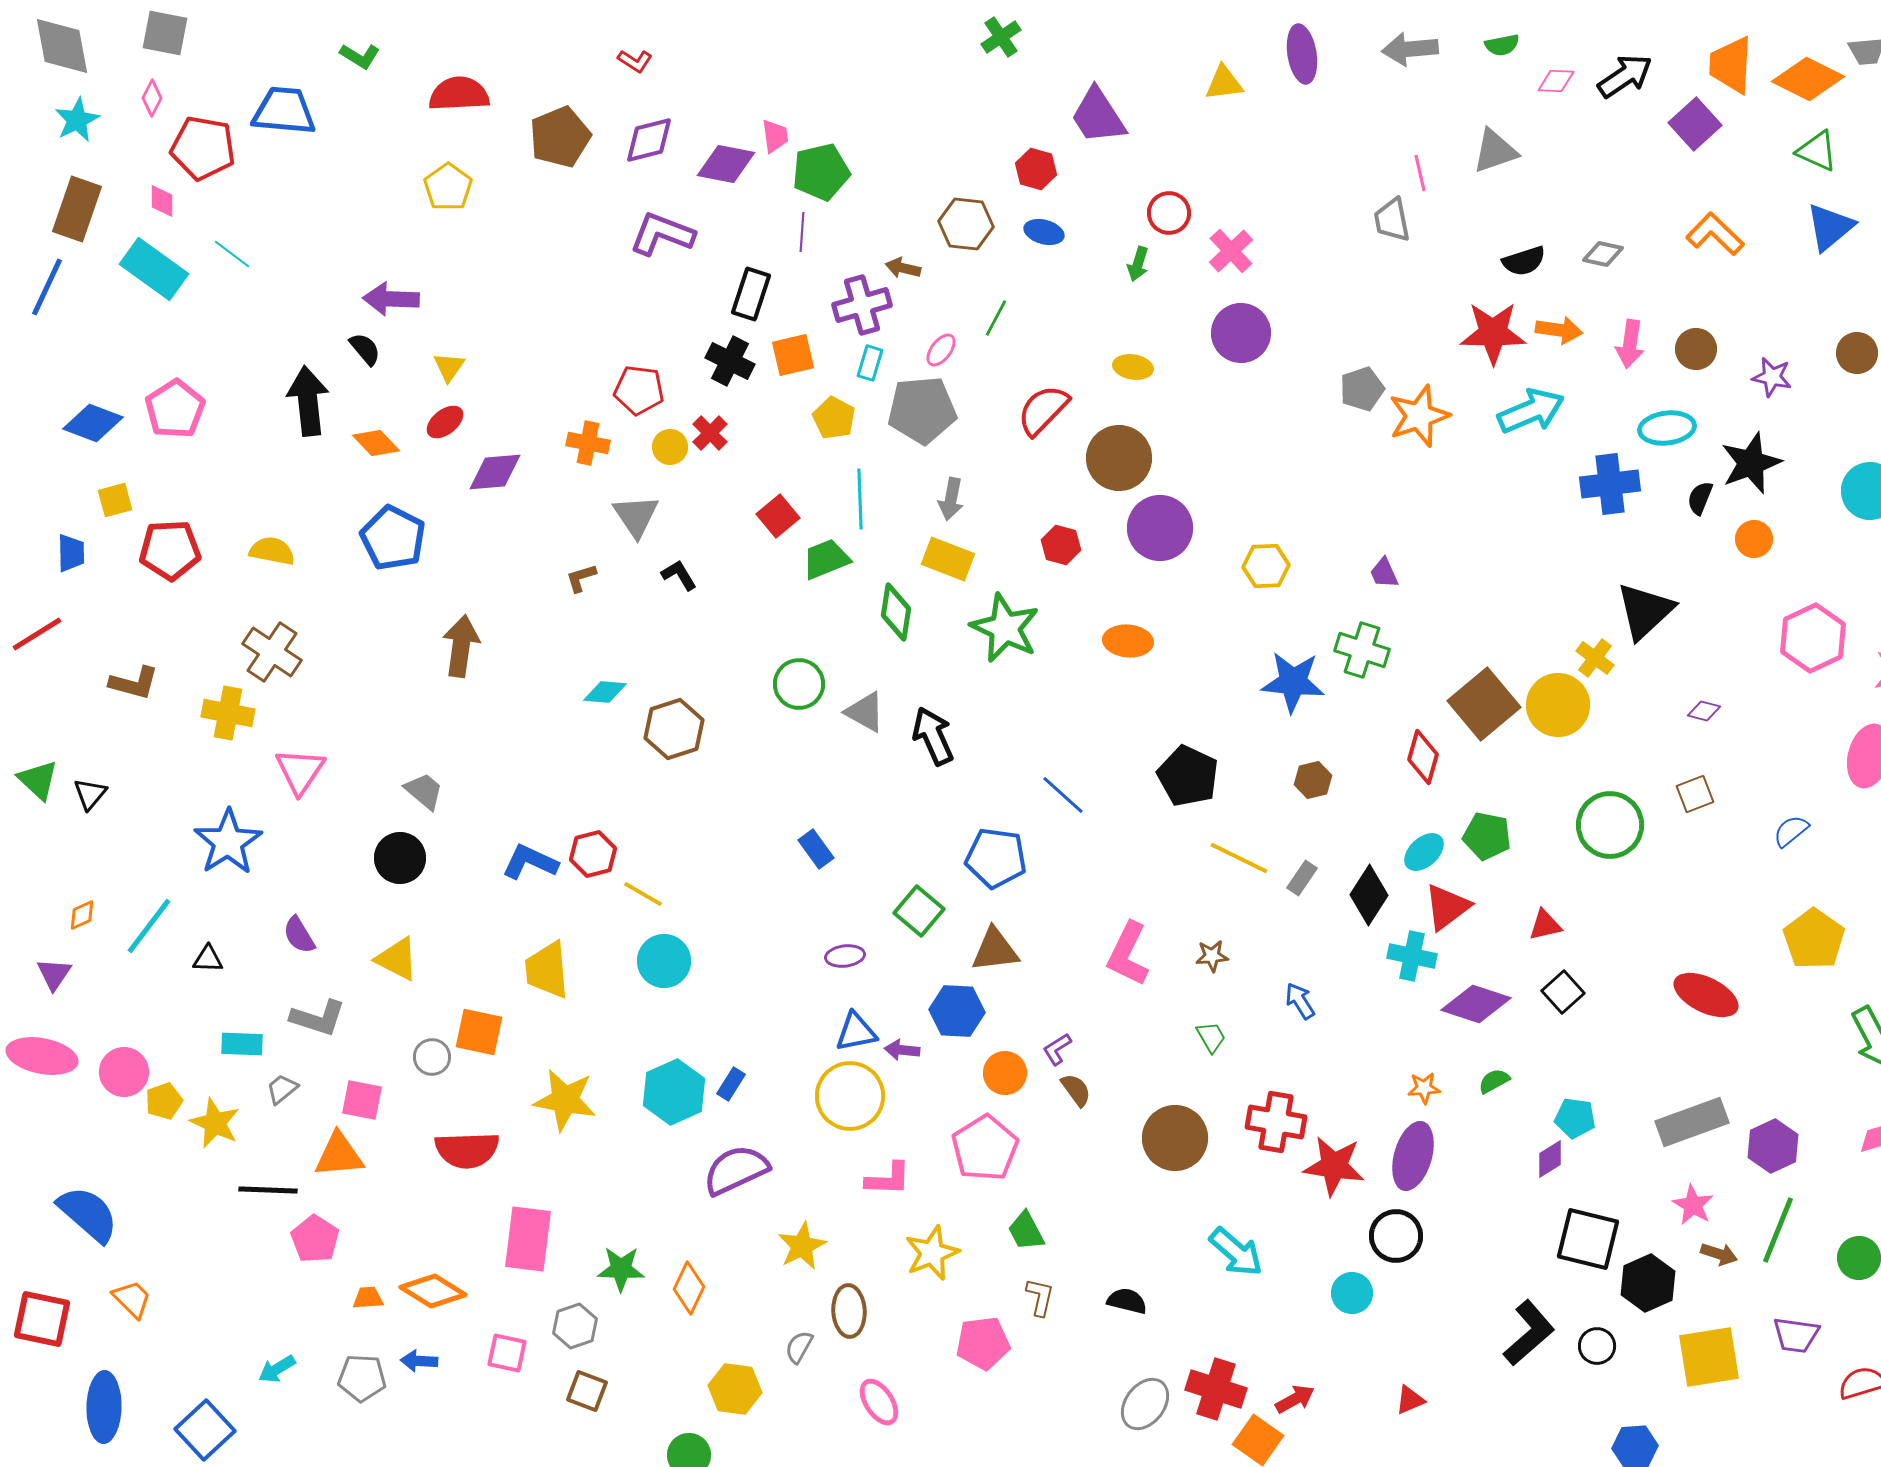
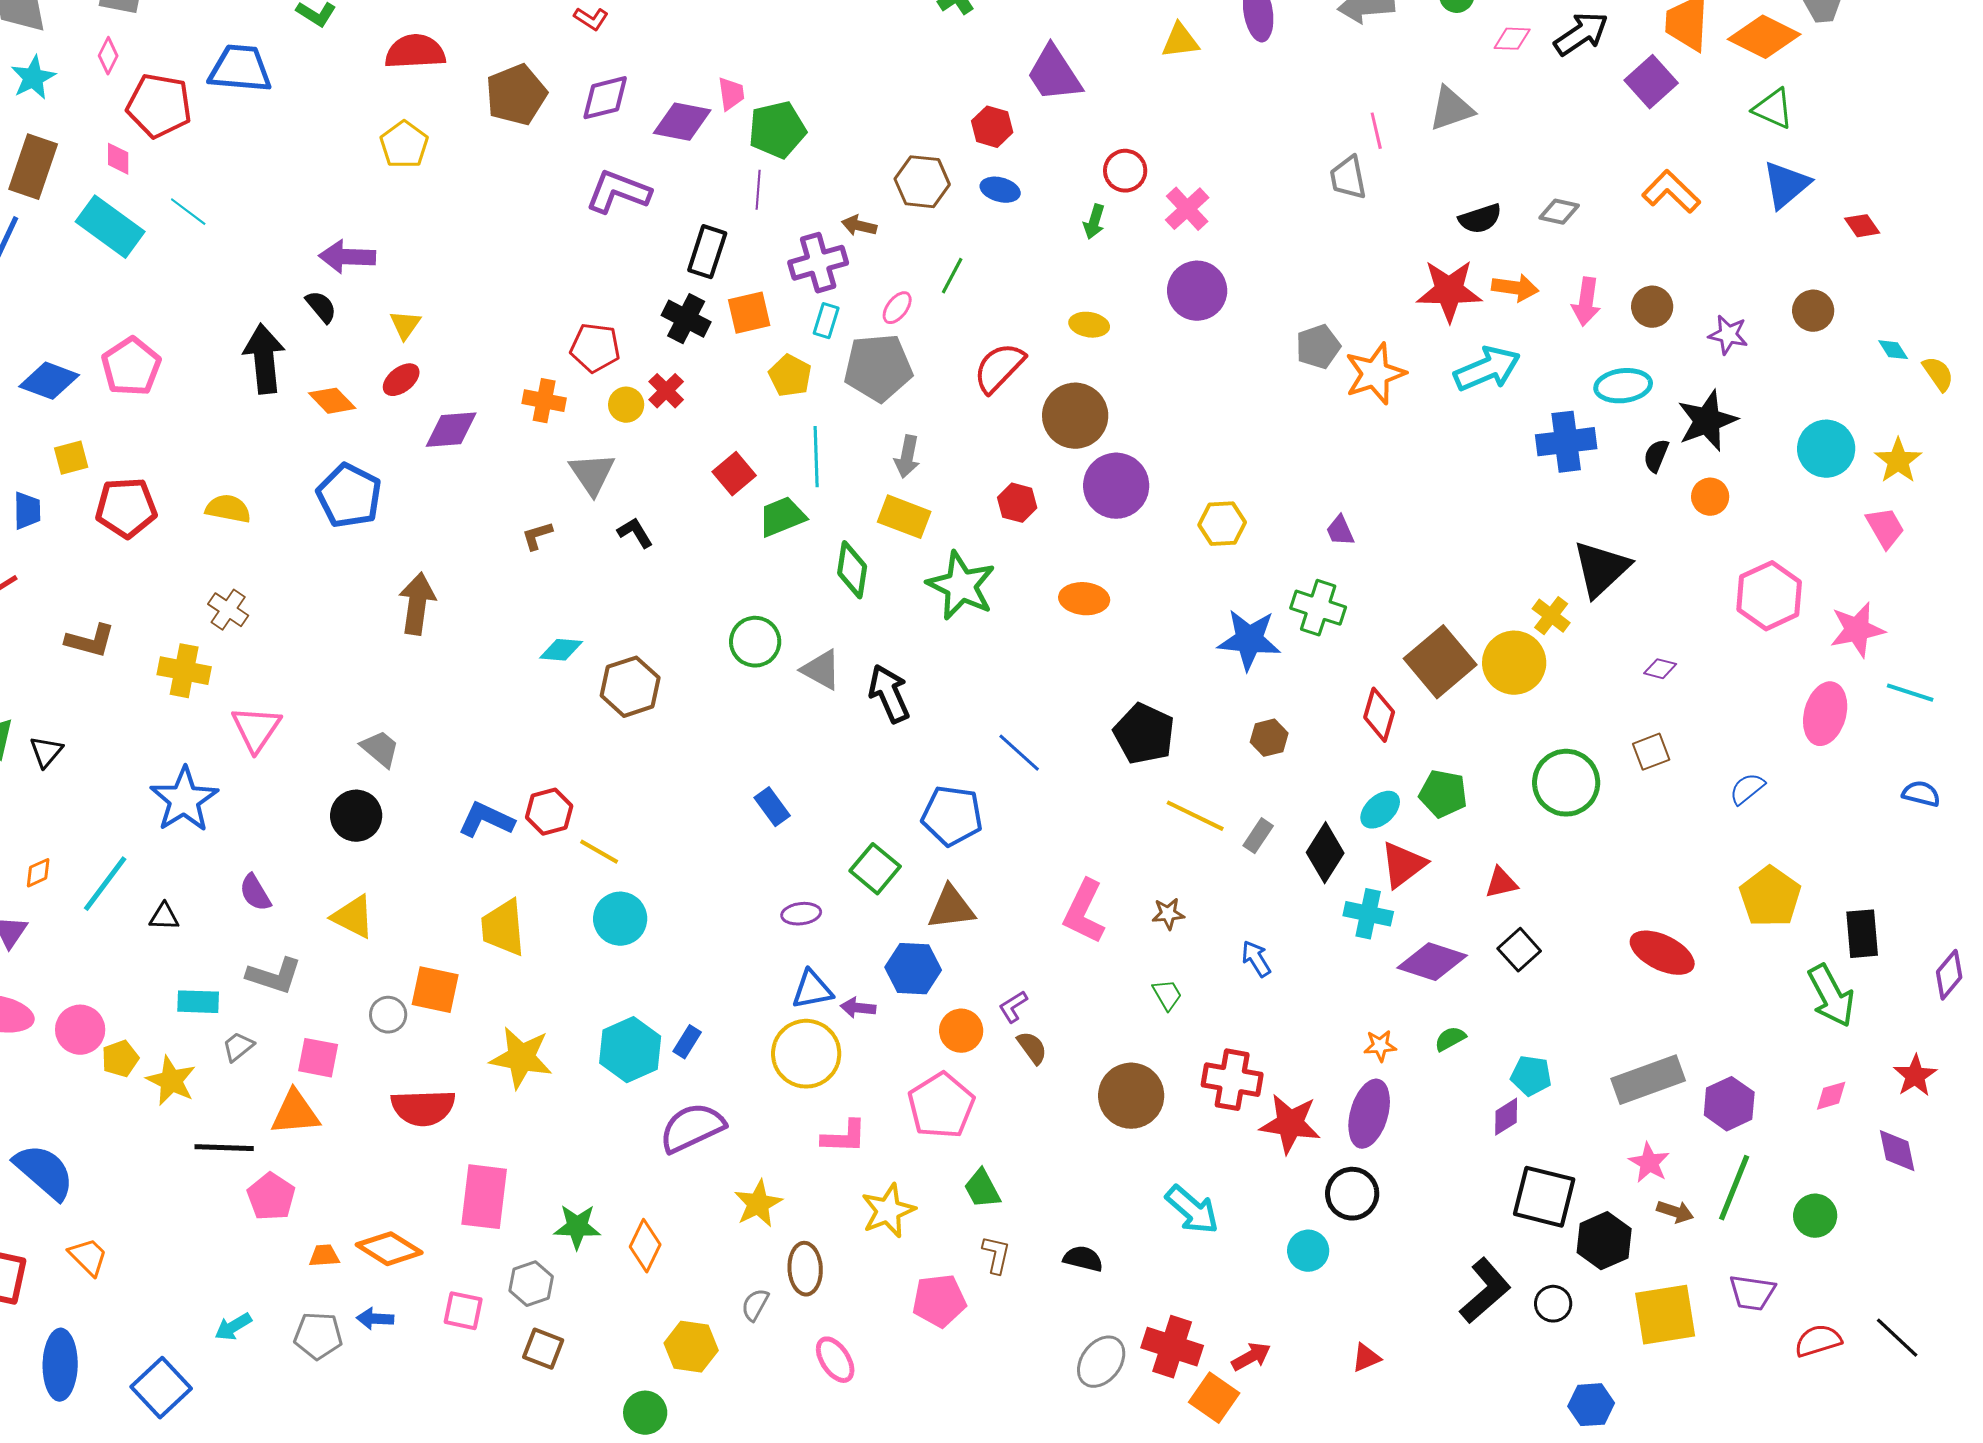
brown cross: (272, 652) -> (228, 610), size x0.7

